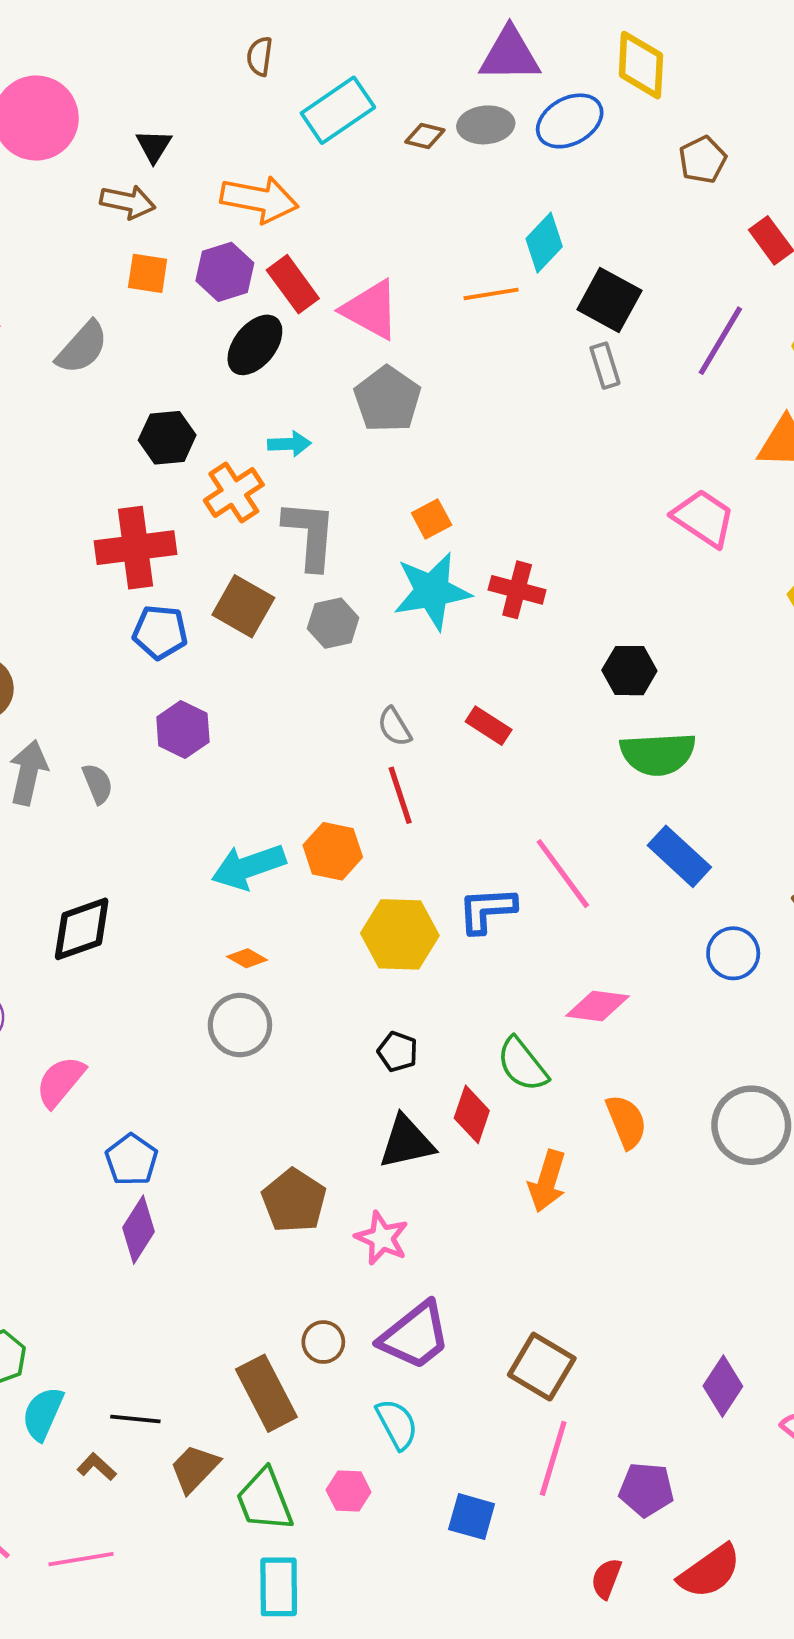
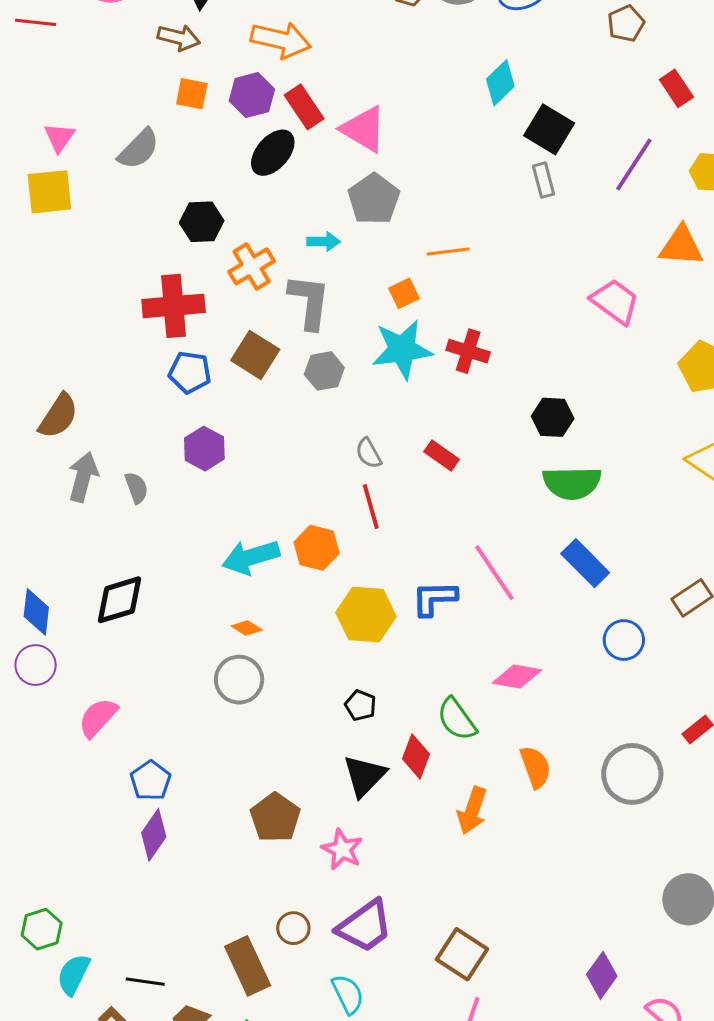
orange line: (491, 294) -> (448, 251), moved
cyan arrow: (289, 444) -> (324, 242), moved
black triangle: (407, 1142) -> (364, 776), turned -36

